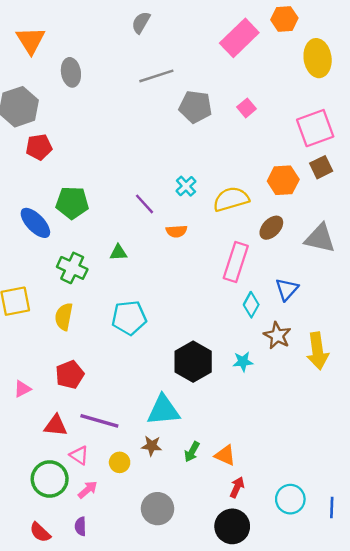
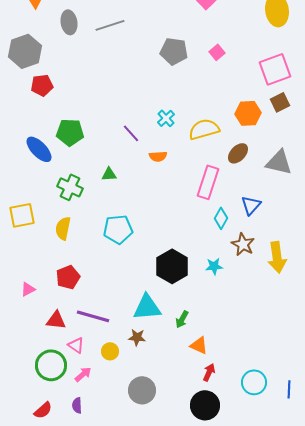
gray line: (156, 76) -> (110, 25), moved
green arrow: (192, 452) -> (182, 319), moved
red semicircle: (40, 532) -> (43, 410), turned -84

